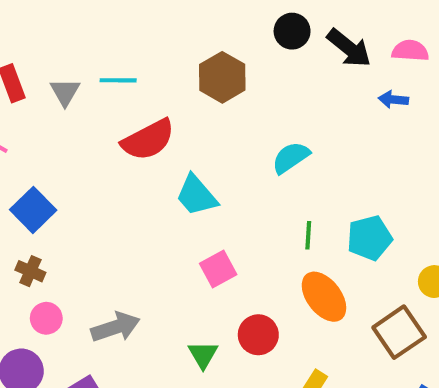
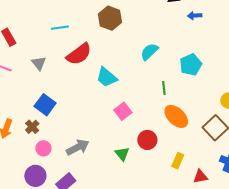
gray triangle: (65, 92) -> (39, 63), moved
blue square: (33, 210) -> (45, 105), moved
cyan pentagon: (369, 238) -> (191, 65), moved
brown cross: (30, 271) -> (32, 127), turned 32

